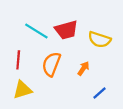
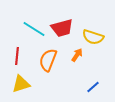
orange arrow: (83, 68) -> (77, 55), moved

